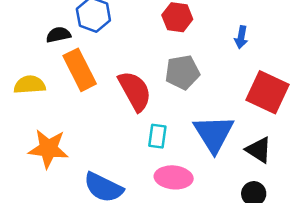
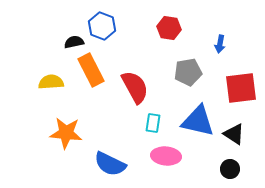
gray pentagon: (182, 72) -> (188, 72), moved
red square: (267, 92) -> (241, 88), turned -32
blue triangle: (214, 134) -> (198, 121), turned -45

